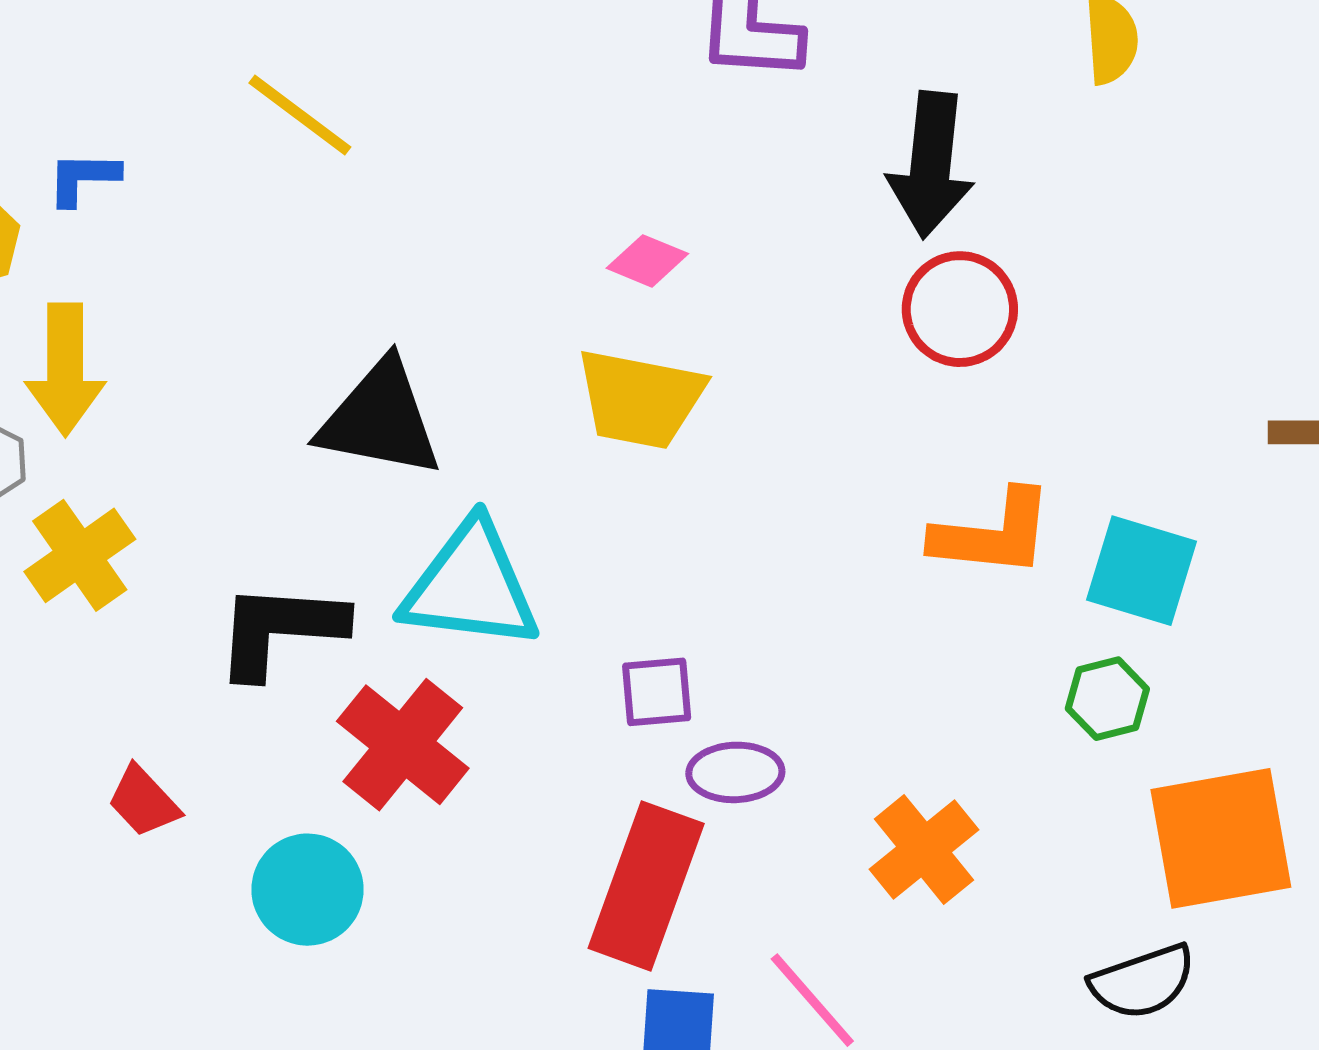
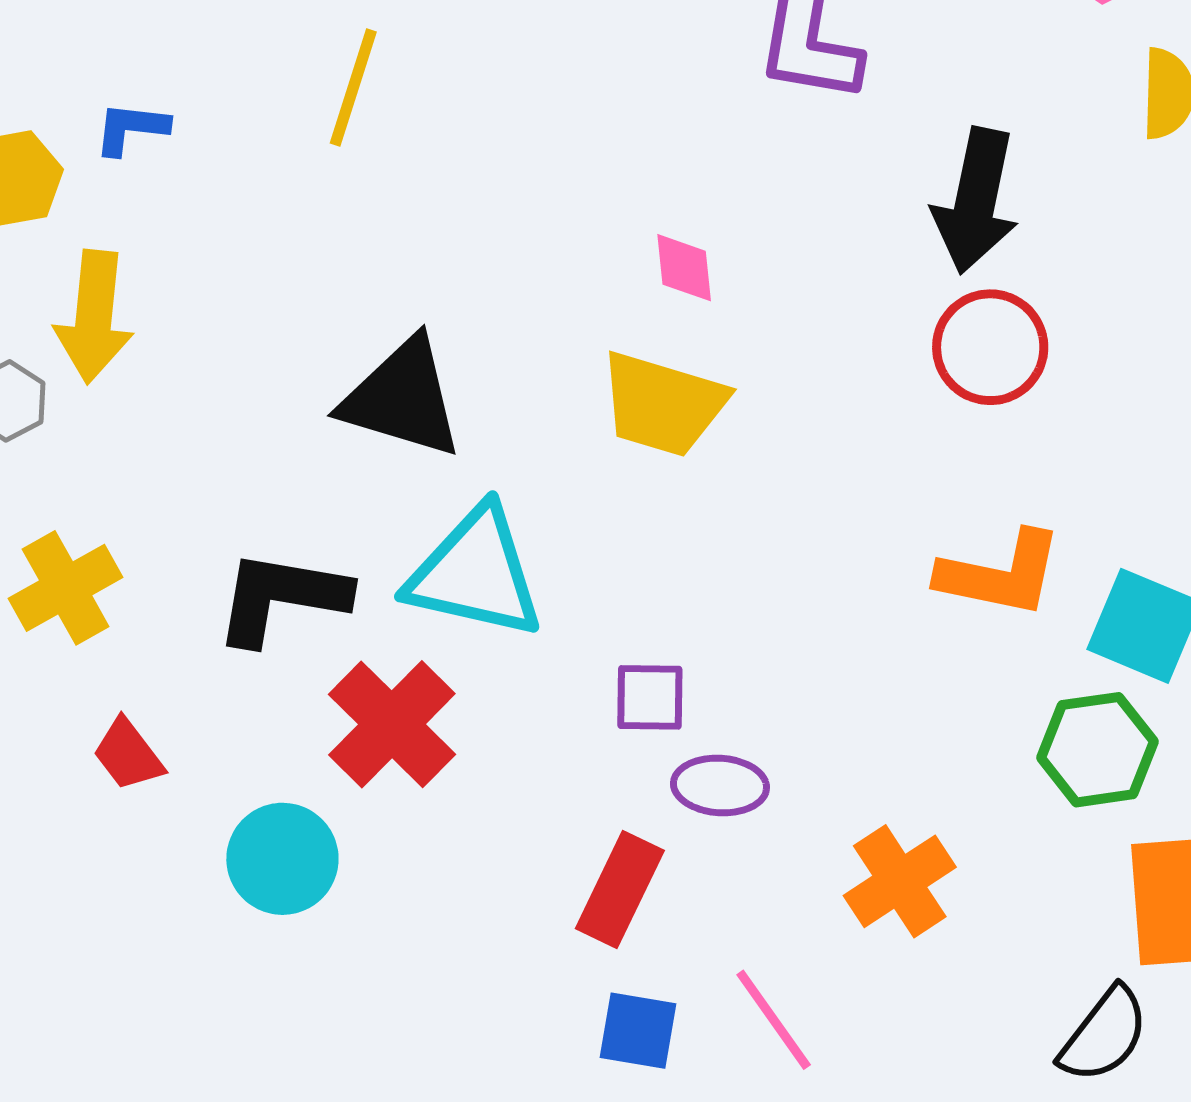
yellow line: (300, 115) -> (353, 87), turned 65
pink diamond: (647, 261) -> (684, 268), turned 56
yellow cross: (80, 555) -> (66, 588), moved
green hexagon: (1107, 699) -> (1098, 750), size x1.4
red rectangle: (646, 886) -> (620, 889), size x0.7
black semicircle: (1143, 982) -> (1104, 1035), turned -39

